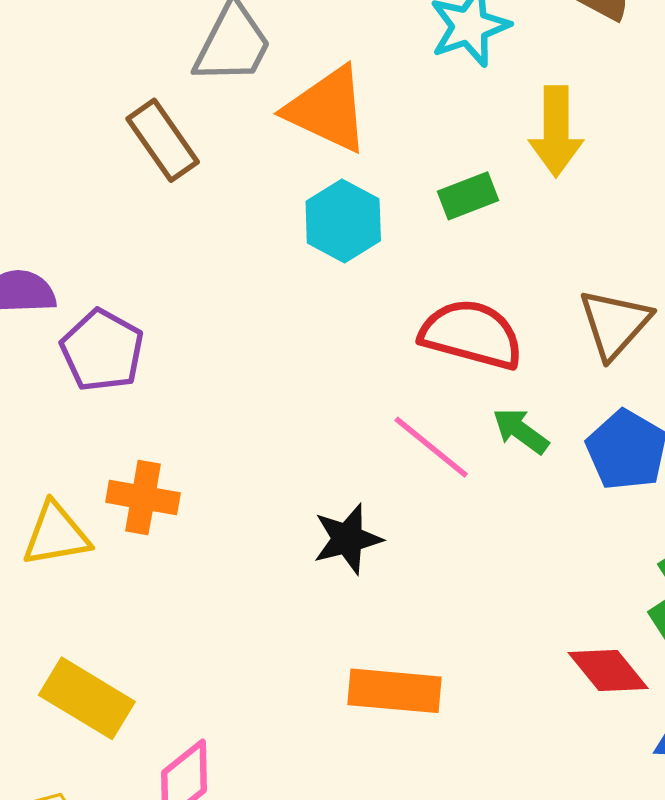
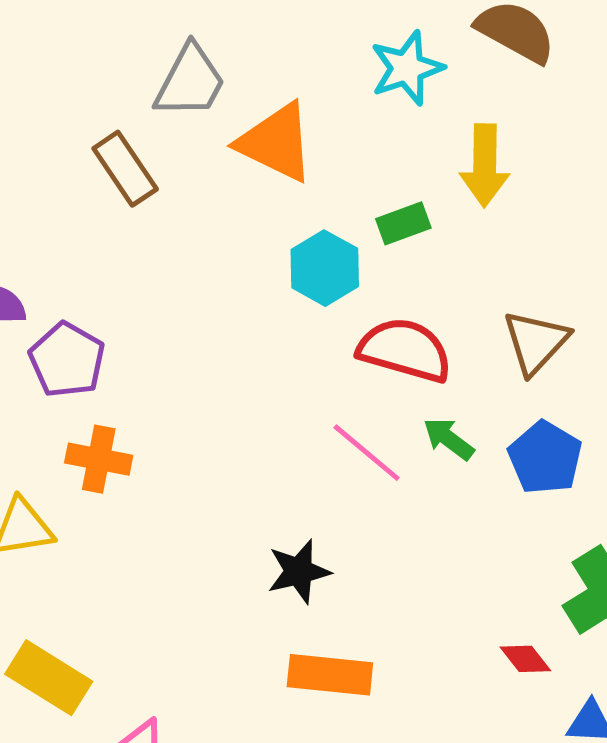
cyan hexagon: (343, 221) -> (325, 268), moved
orange cross: (143, 498) -> (99, 459), moved
black star: (348, 539) -> (299, 571), moved
red diamond: (608, 670) -> (525, 659), size x0.7

